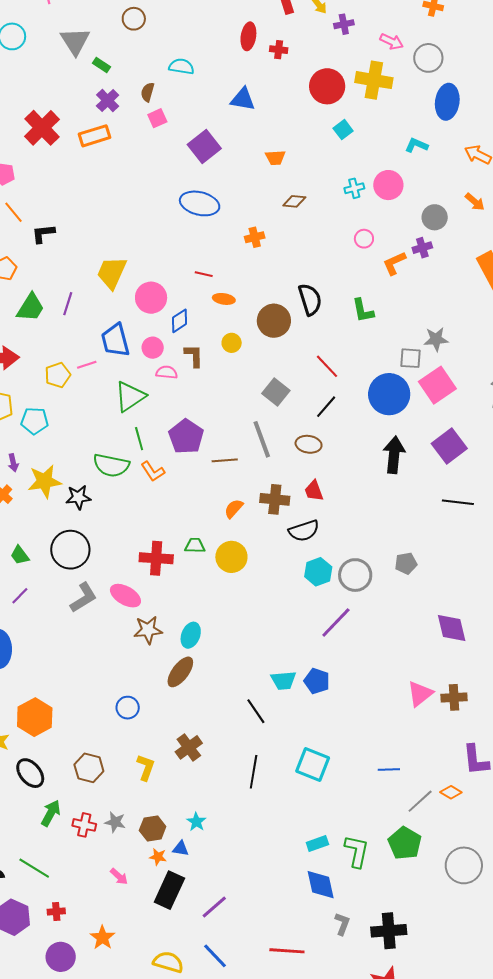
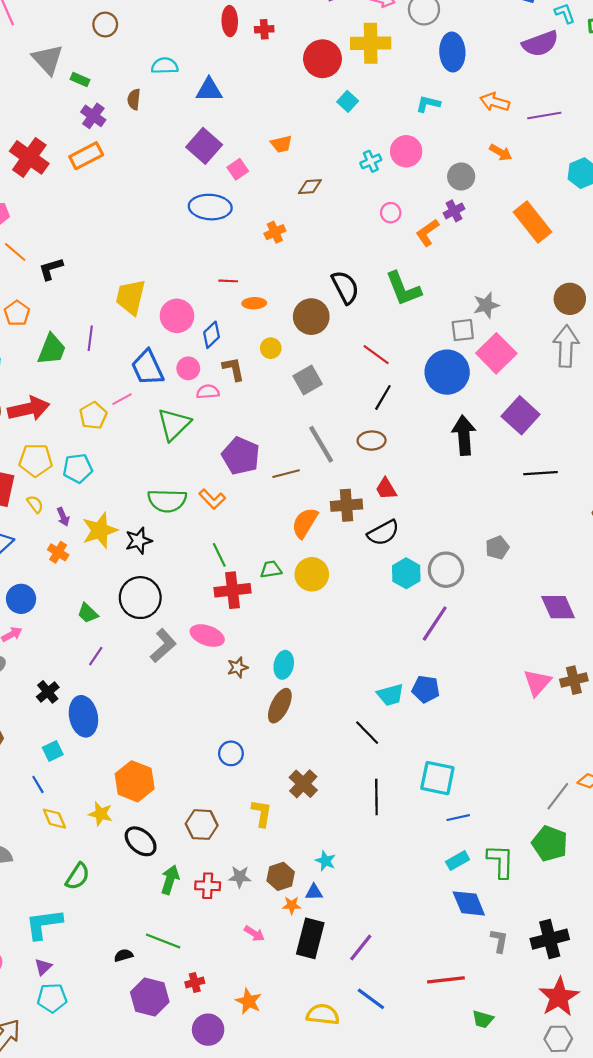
blue triangle: (243, 99) -> (209, 90), moved
pink square: (157, 118) -> (238, 169), moved
green L-shape: (363, 311) -> (403, 289), size x1.4
gray square: (276, 392) -> (308, 380), moved, turned 32
green line: (139, 439) -> (219, 555), moved
orange semicircle: (234, 509) -> (305, 523), size x1.4
brown star: (148, 630) -> (238, 667), size x0.7
blue line: (389, 769) -> (458, 818), moved

